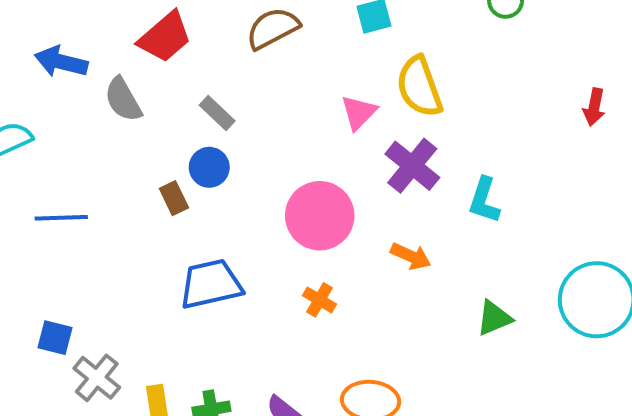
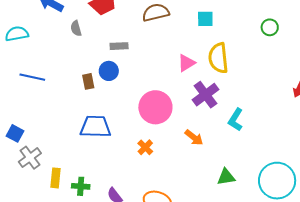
gray semicircle: (123, 100) -> (76, 28), size x0.7
gray rectangle: (217, 113) -> (119, 46), turned -60

